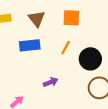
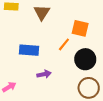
orange square: (71, 18) -> (80, 28), moved
blue rectangle: (30, 45) -> (29, 50), moved

